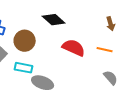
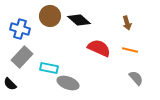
brown arrow: (111, 24) -> (127, 23), moved
brown circle: (25, 41) -> (50, 16), moved

